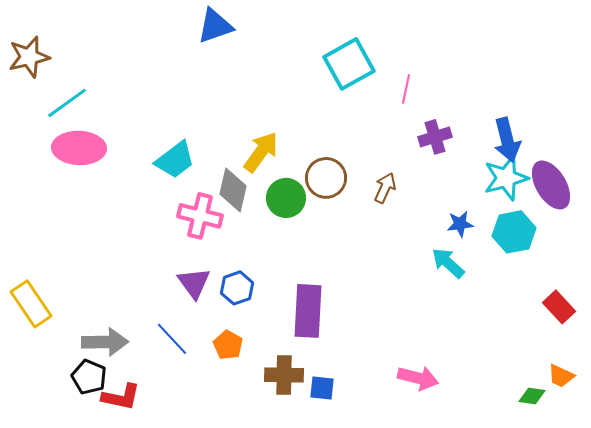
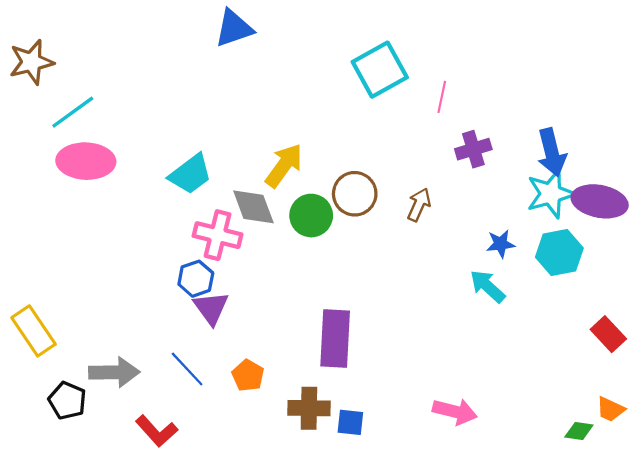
purple ellipse: (551, 185) -> (600, 201), turned -48
gray diamond: (233, 190) -> (253, 207), turned -33
blue hexagon: (237, 288) -> (196, 279), moved
black pentagon: (89, 377) -> (67, 401), moved
red L-shape: (121, 397) -> (157, 431), moved, turned 36

